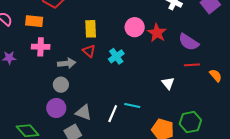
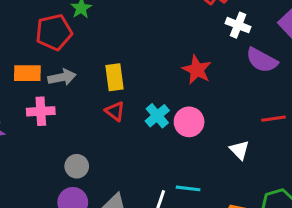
pink circle: (135, 27) -> (189, 122), moved
red star: (157, 33) -> (197, 70), moved
purple semicircle: (189, 42) -> (262, 60), moved
gray arrow: (67, 63) -> (62, 77), moved

